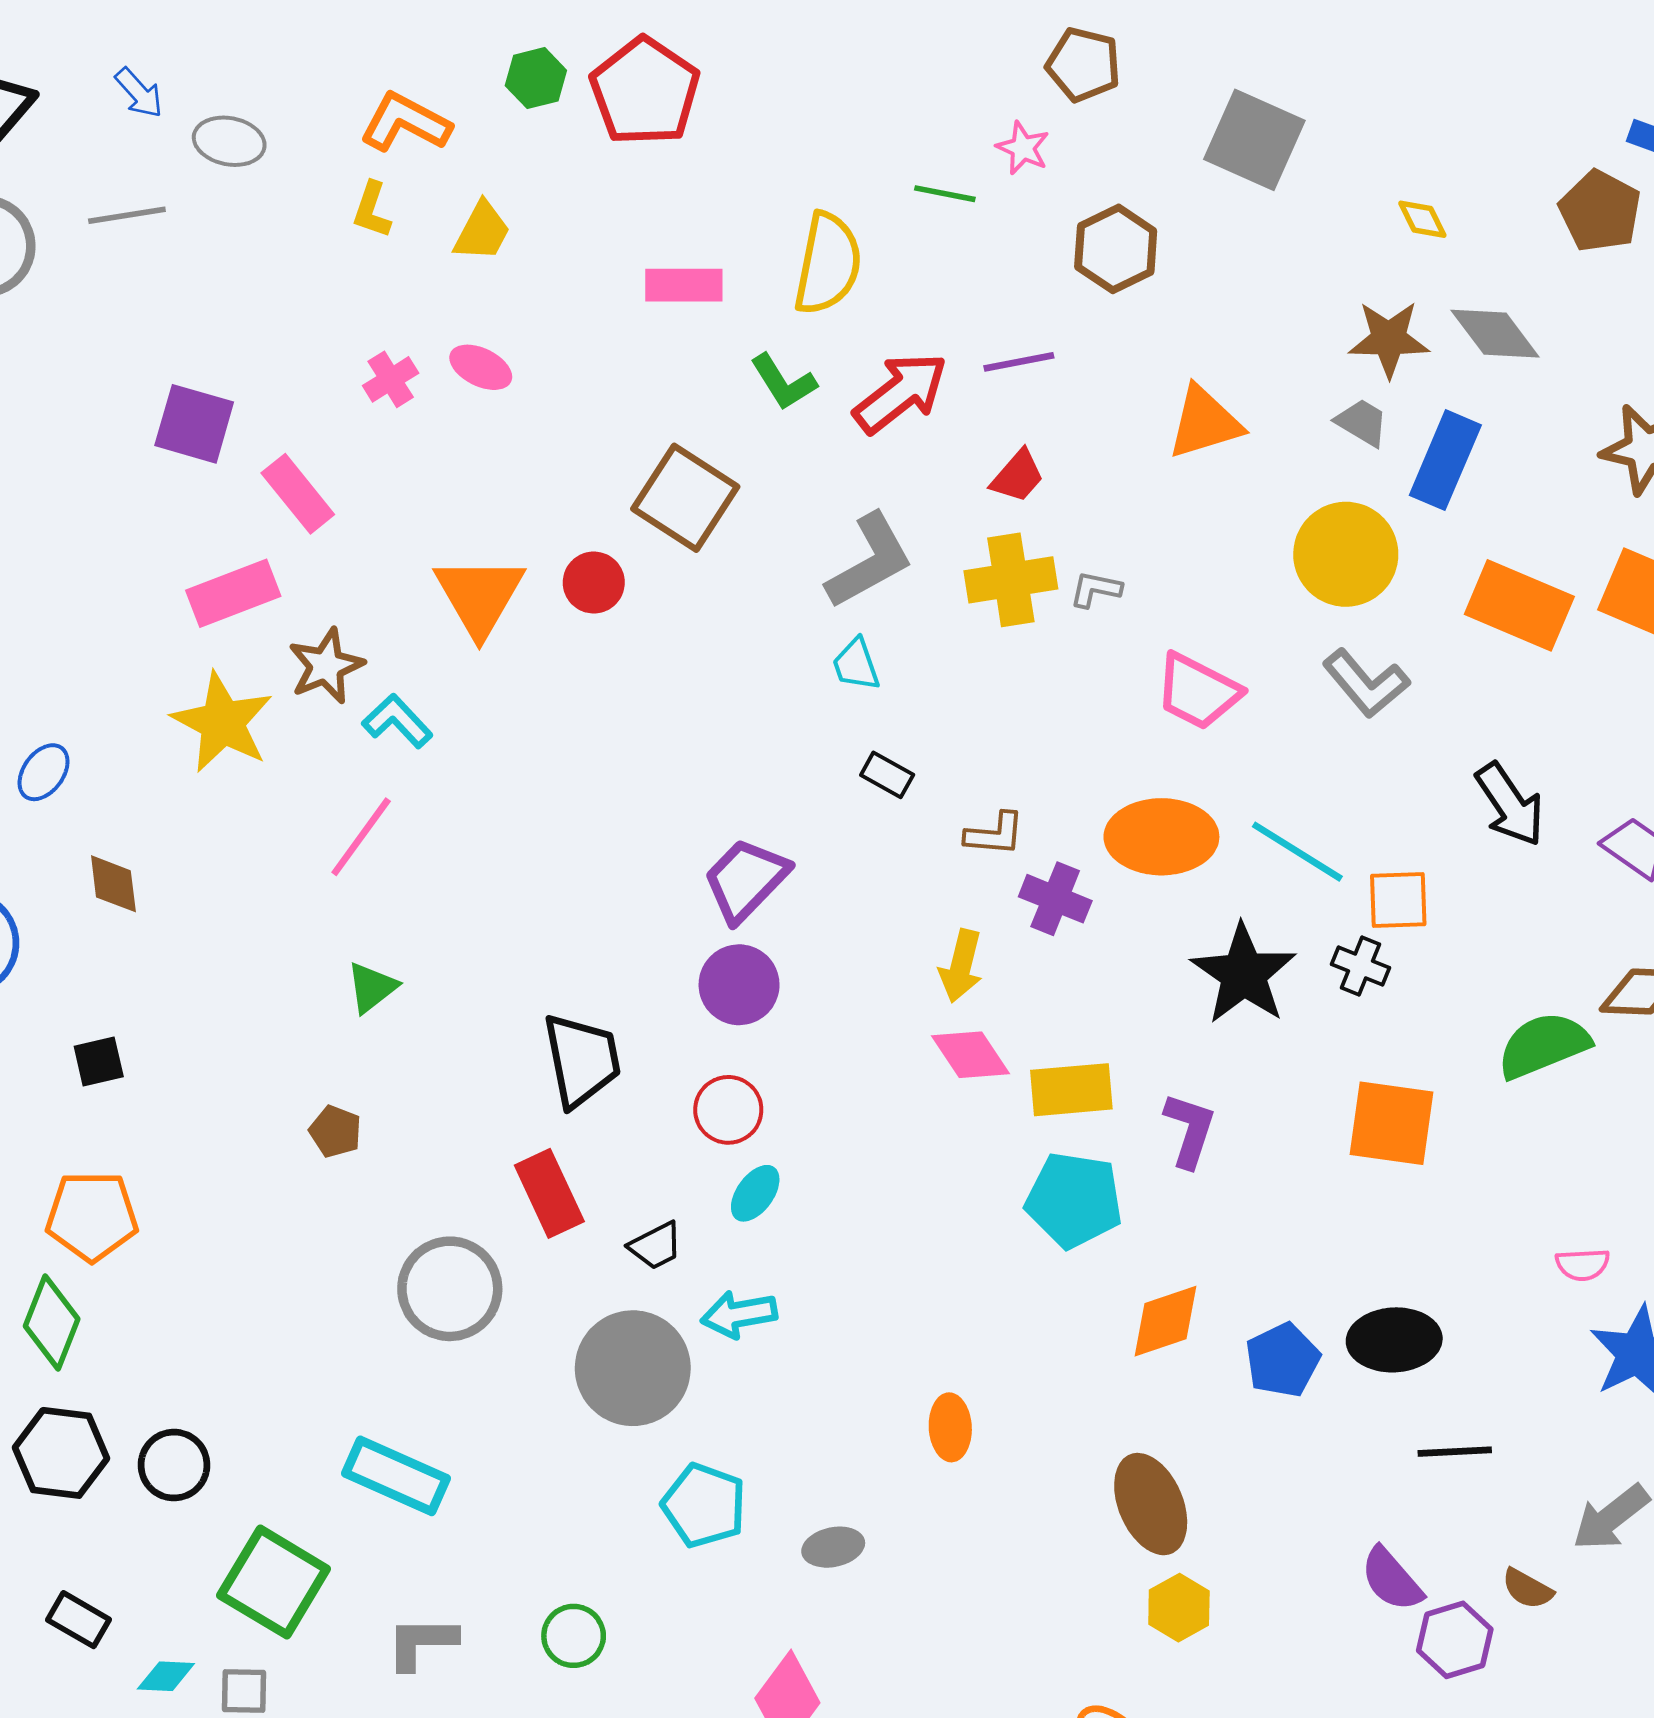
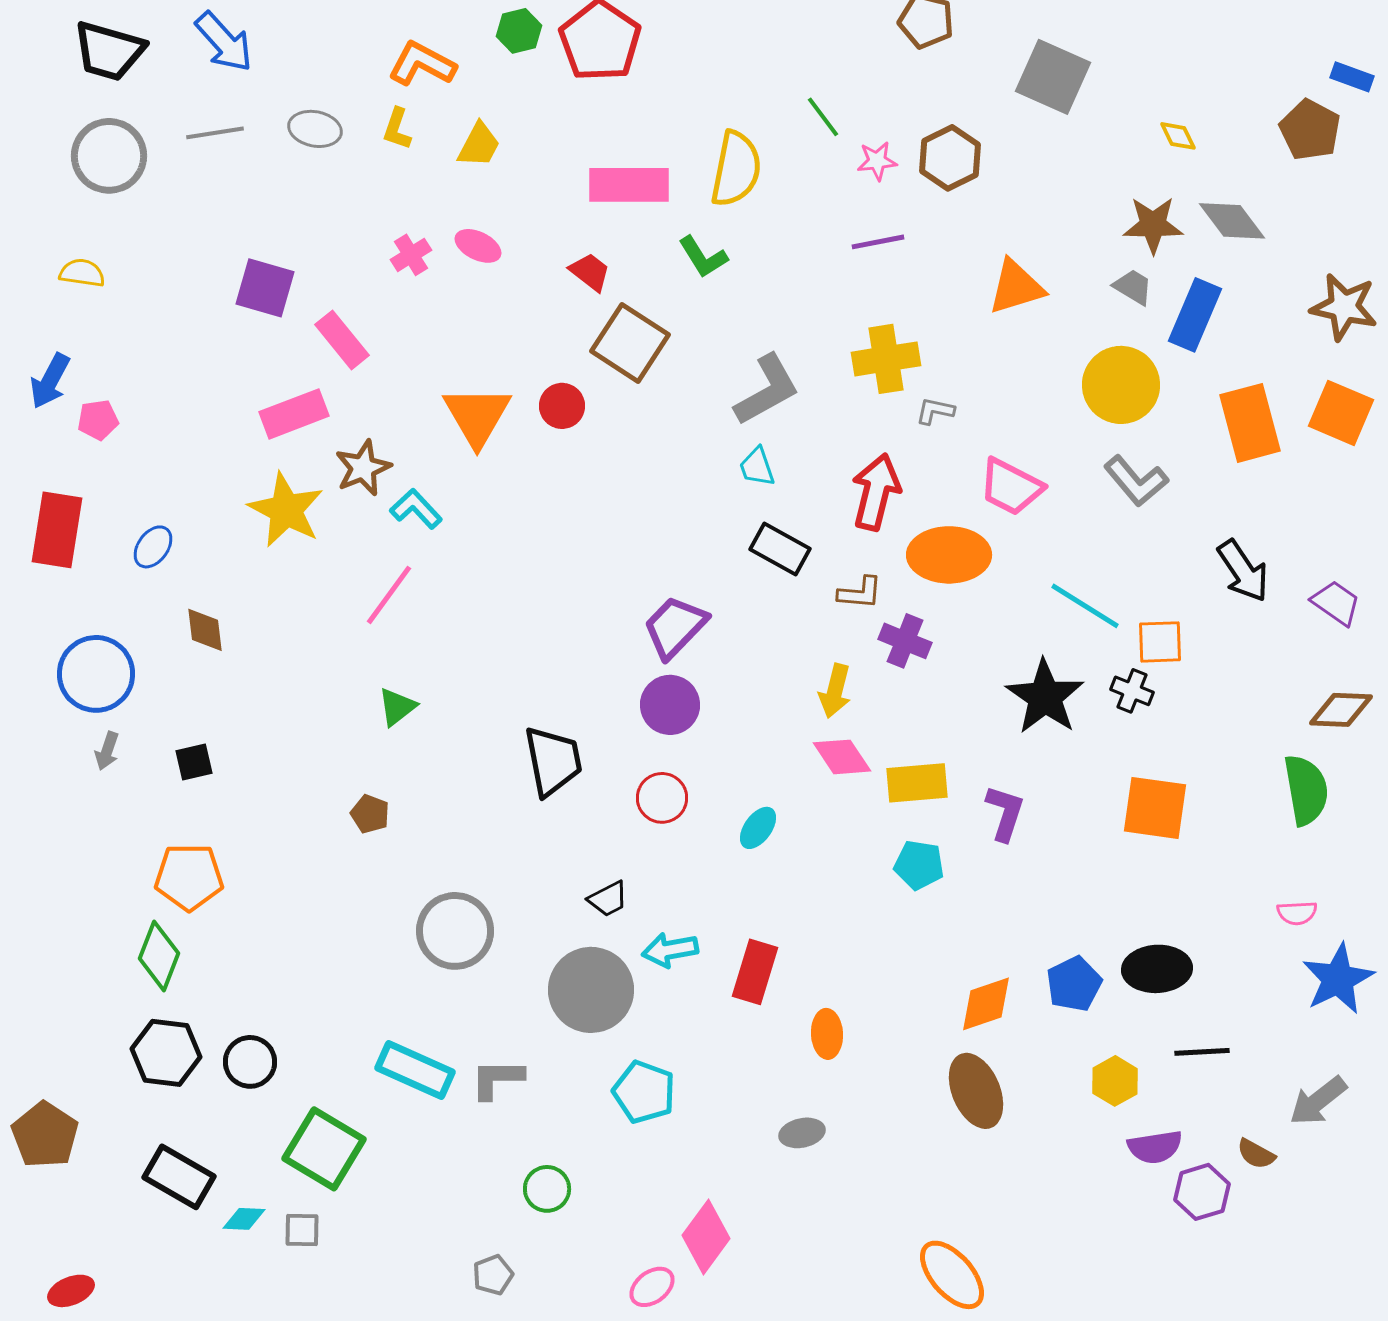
blue arrow: (139, 93) -> (224, 42), size x1.6
gray ellipse: (229, 141) -> (315, 129), moved
pink star: (1023, 148) -> (877, 161), moved, turned -30
green line: (945, 194) -> (823, 117), turned 42
pink rectangle: (684, 285) -> (629, 185), size x1.4
red arrow: (900, 393) -> (876, 492), moved, turned -38
red trapezoid: (1018, 476) -> (590, 272), moved, turned -93
yellow cross: (1011, 580) -> (886, 359), moved
orange rectangle: (1519, 605) -> (1250, 423), turned 52
black rectangle: (887, 775) -> (780, 549), size x1.5
orange ellipse: (1161, 837) -> (949, 555), moved
green semicircle: (1544, 1045) -> (1306, 790), moved, turned 102
red rectangle: (549, 1193) -> (755, 972), moved, turned 42
cyan ellipse: (755, 1193) -> (758, 828), moved
cyan pentagon: (1074, 1200) -> (919, 865), size x0.7
orange diamond: (1166, 1321) -> (986, 1004), moved
gray ellipse: (833, 1547) -> (802, 1133), moved
purple semicircle: (1392, 1579) -> (1155, 1147), turned -58
yellow hexagon: (1179, 1608) -> (1115, 1081), moved
black rectangle: (79, 1620) -> (179, 1177), size x1.5
gray L-shape: (422, 1643) -> (497, 1079), moved

